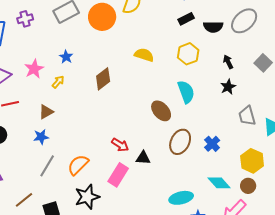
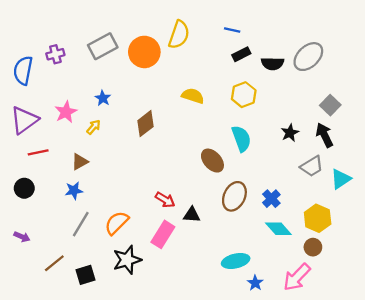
black arrow: (228, 62) -> (324, 135), moved, size x1.5
gray trapezoid: (247, 116) -> (312, 166), turned -105
cyan diamond: (219, 183) -> (278, 229), moved

